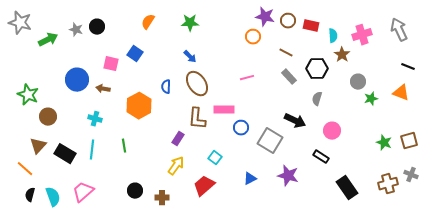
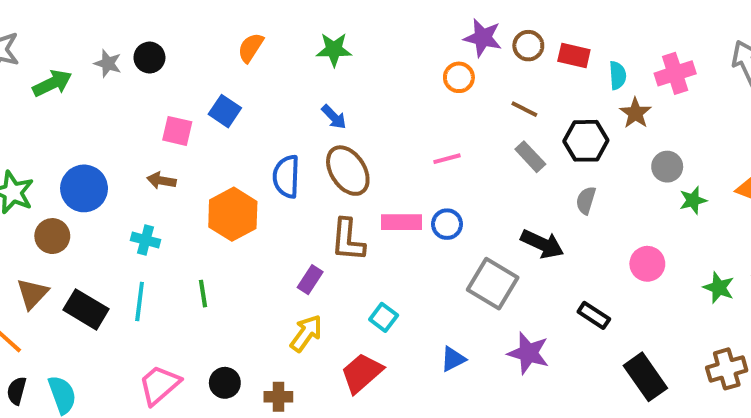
blue circle: (77, 80) -> (84, 188), moved
blue semicircle: (166, 87) -> (286, 177), size x1.5
blue circle: (241, 128) -> (447, 224), moved
pink circle: (332, 131) -> (647, 264), moved
pink trapezoid: (83, 192) -> (159, 385), moved

